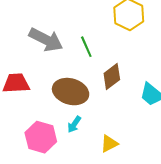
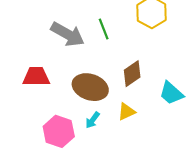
green line: (86, 47) -> (104, 29), moved
yellow triangle: (109, 144) -> (126, 112), moved

